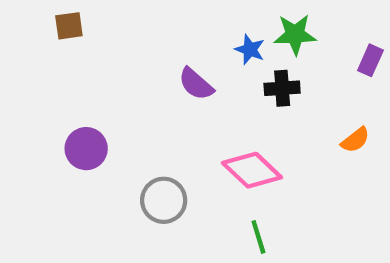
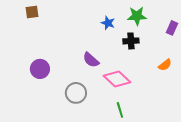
blue star: (250, 50) -> (108, 23), moved
purple semicircle: (196, 84) -> (91, 60), moved

